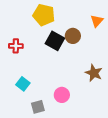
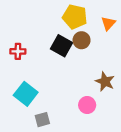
yellow pentagon: (44, 15) -> (75, 17), moved
cyan square: (23, 84) -> (26, 94), size x1.5
pink circle: (62, 95) -> (87, 105), moved

